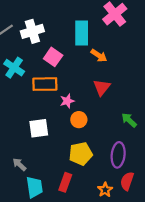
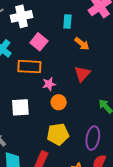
cyan rectangle: (82, 33) -> (67, 21), size x0.6

